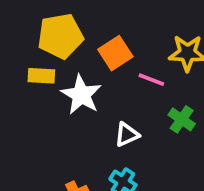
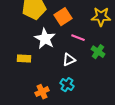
yellow rectangle: (41, 76) -> (24, 59), moved
pink line: (151, 80) -> (78, 38), moved

